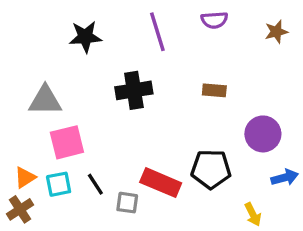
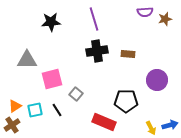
purple semicircle: (214, 20) -> (145, 12), moved
black cross: (134, 90) -> (97, 51), moved
pink square: (67, 142) -> (52, 79), moved
blue arrow: (285, 177) -> (170, 125), moved
red rectangle: (161, 183) -> (104, 122), moved
gray square: (127, 203) -> (76, 94), moved, turned 32

